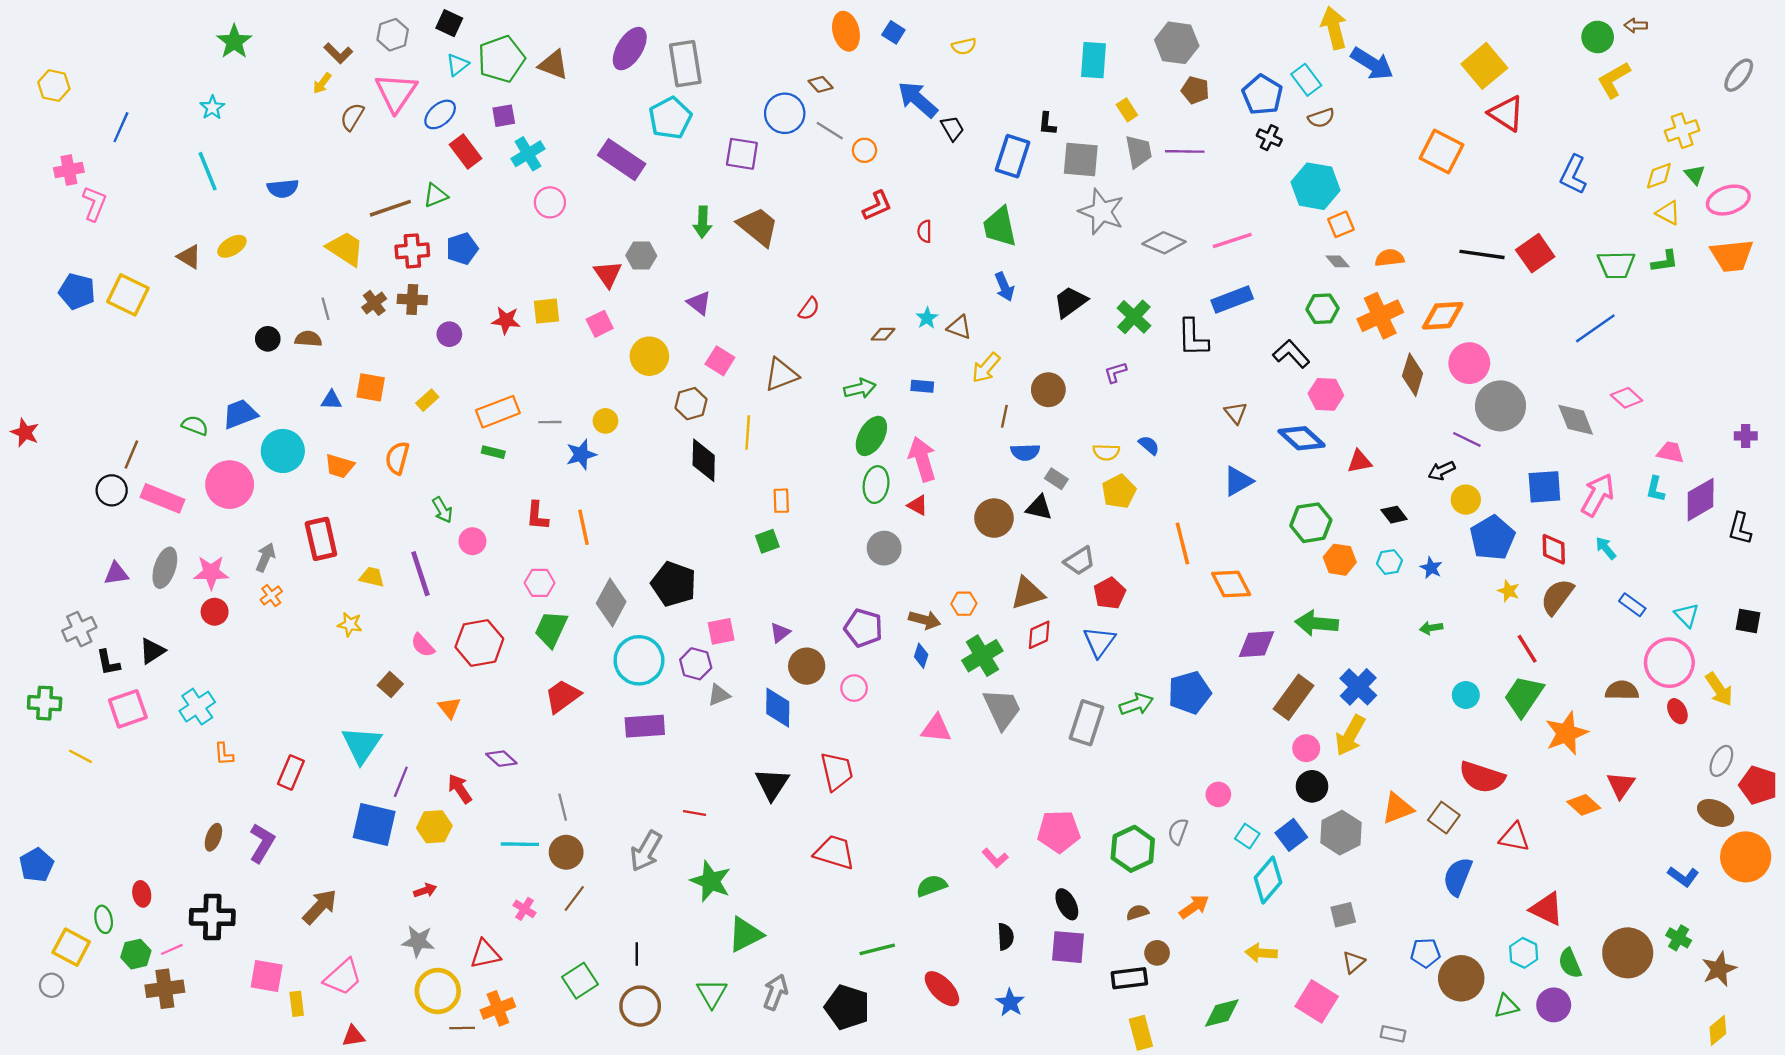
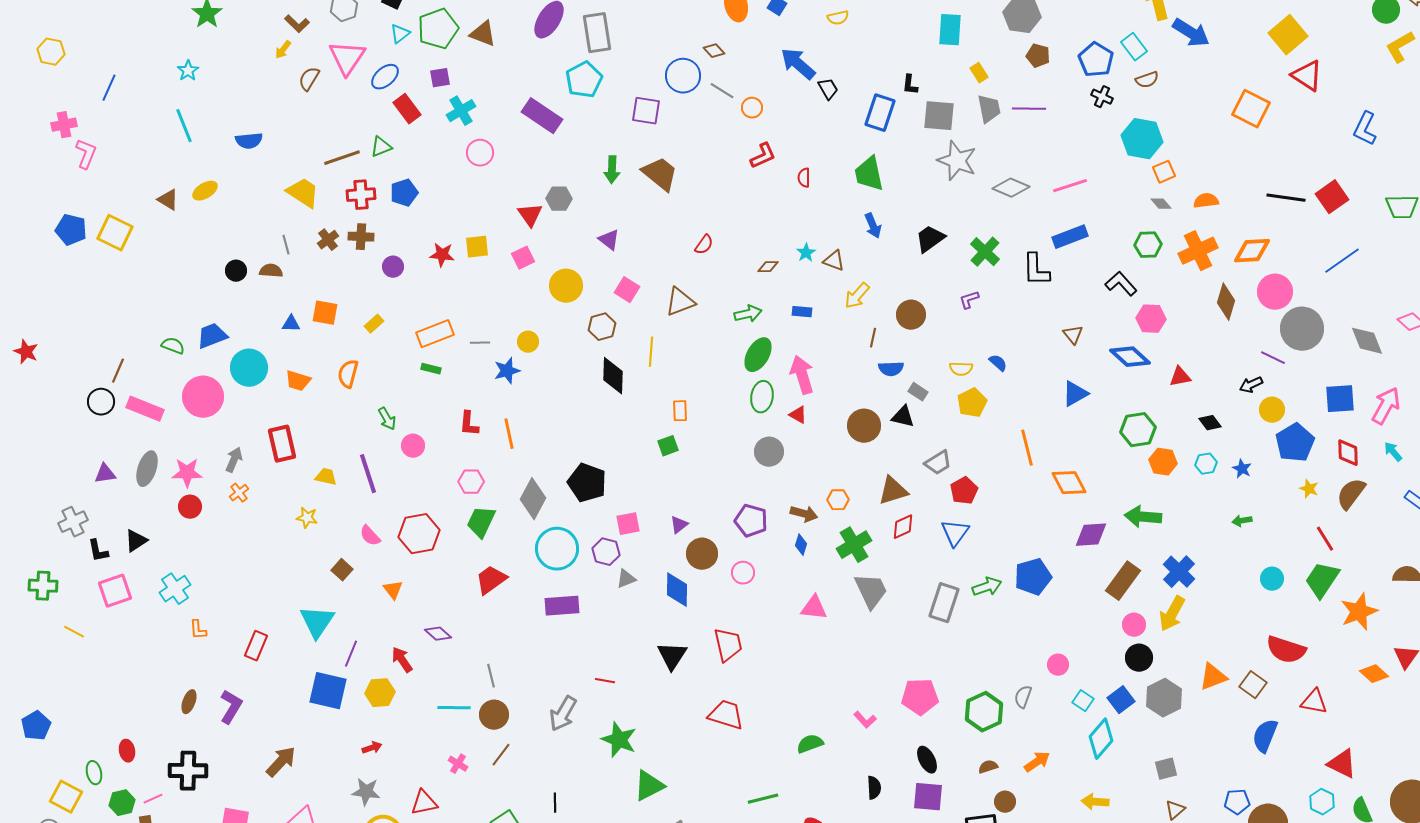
blue line: (1595, 328) -> (1342, 261), moved

